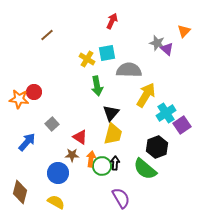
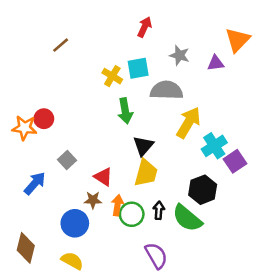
orange triangle: (184, 31) -> (238, 40), size x1.5
gray star: (157, 43) -> (179, 55), moved
purple triangle: (167, 49) -> (216, 63), turned -48
black arrow: (115, 163) -> (159, 210), moved

